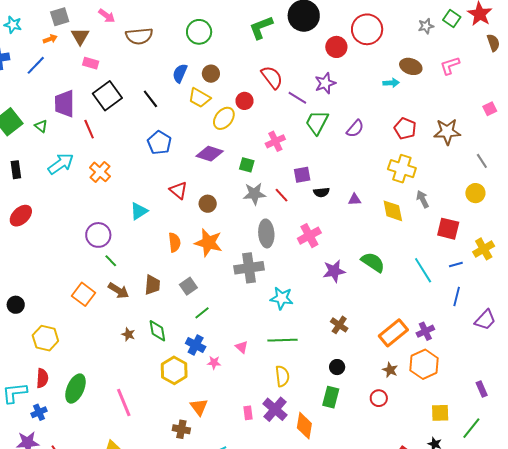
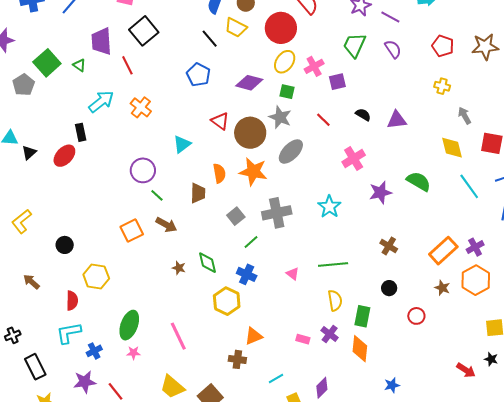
purple line: (297, 98) -> (390, 17), moved
black line: (150, 99) -> (210, 39), moved
red circle: (244, 101) -> (281, 28), size x1.8
yellow ellipse: (224, 118) -> (285, 62), moved
purple semicircle: (355, 129) -> (393, 49), turned -72
yellow cross: (402, 169) -> (442, 86), size x0.6
black rectangle: (16, 170) -> (81, 132), moved
purple square: (302, 175) -> (337, 82), moved
black semicircle: (321, 192) -> (363, 115), turned -140
gray star: (254, 194) -> (280, 117), moved, turned 30
purple triangle: (355, 200) -> (397, 120), size x1.5
brown circle: (208, 204) -> (250, 133), size x1.8
yellow diamond: (393, 211) -> (452, 148), moved
gray ellipse: (266, 233) -> (291, 152), moved, turned 52
gray cross: (249, 268) -> (277, 213), moved
brown trapezoid: (152, 285) -> (198, 193), moved
orange square: (84, 294) -> (132, 231), turned 30
cyan star: (282, 298) -> (329, 207), moved, turned 30
pink star: (214, 363) -> (133, 353), moved
red semicircle: (42, 378) -> (72, 301), moved
green rectangle: (331, 397) -> (362, 316), moved
red circle: (379, 398) -> (416, 316), moved
orange triangle: (199, 407) -> (254, 336), turned 48
purple cross: (275, 409) -> (330, 334), size x0.7
pink rectangle: (248, 413) -> (303, 339), turned -64

